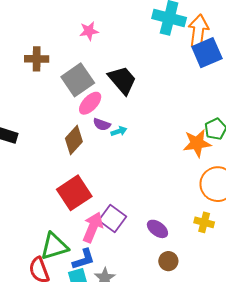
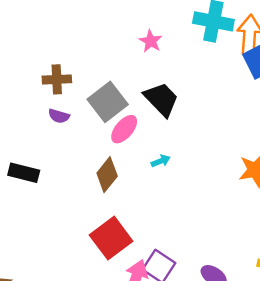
pink star: (89, 31) -> (151, 41), moved, turned -30
purple semicircle: (102, 124) -> (59, 116), moved

